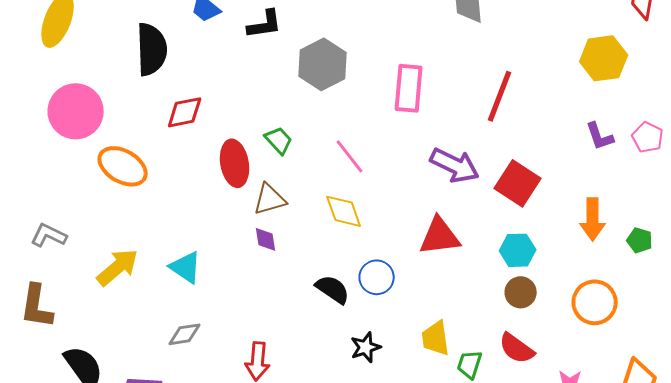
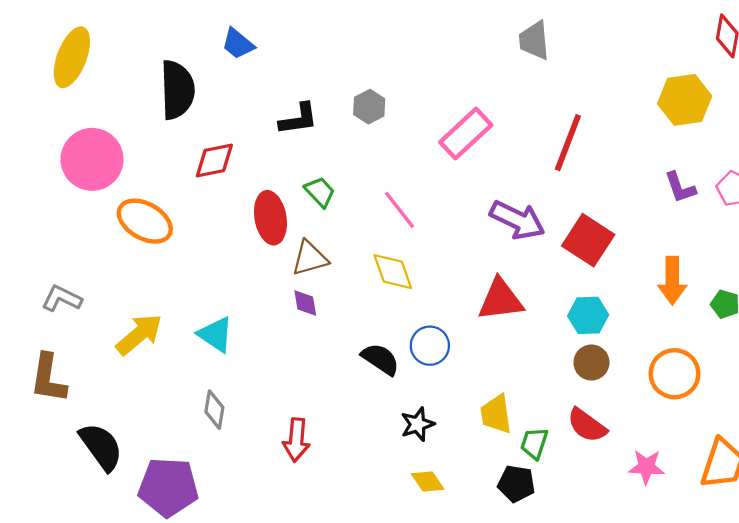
black L-shape: (265, 24) -> (299, 119), moved
gray hexagon: (323, 64) -> (369, 107), size x0.6
pink rectangle: (409, 88) -> (466, 134), turned 42
gray diamond: (185, 334) -> (214, 410), turned -72

